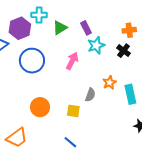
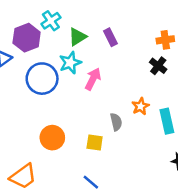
cyan cross: (39, 15) -> (51, 21), turned -35
cyan star: (96, 45) -> (70, 63), moved
gray semicircle: (90, 95) -> (116, 122), turned -32

